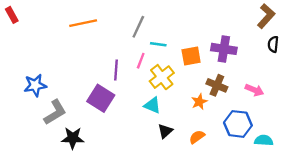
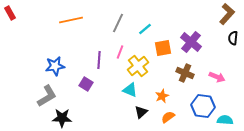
cyan line: (158, 44) -> (145, 29), moved, turned -48
purple cross: (224, 49) -> (191, 42), turned 30
blue star: (35, 85) -> (55, 66), moved
purple square: (101, 98) -> (86, 84), size x0.6
orange star: (199, 102) -> (162, 96), moved

